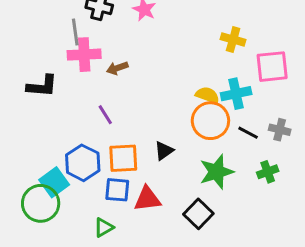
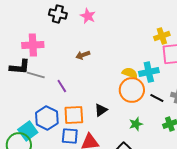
gray line: (75, 32) -> (36, 75), moved, turned -66
yellow cross: (233, 39) -> (162, 36), moved, turned -35
pink cross: (84, 55) -> (33, 45), moved
brown arrow: (117, 68) -> (83, 55), moved
green star: (216, 172) -> (136, 124), size x0.6

